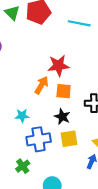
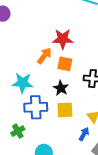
cyan star: (22, 116) -> (23, 83), size x1.5

